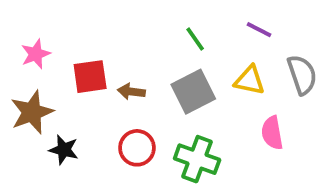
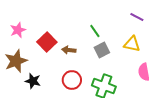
green line: (195, 39) -> (95, 31), moved
red square: (90, 77) -> (47, 42), turned -36
gray square: (193, 92) -> (102, 50), size x0.7

